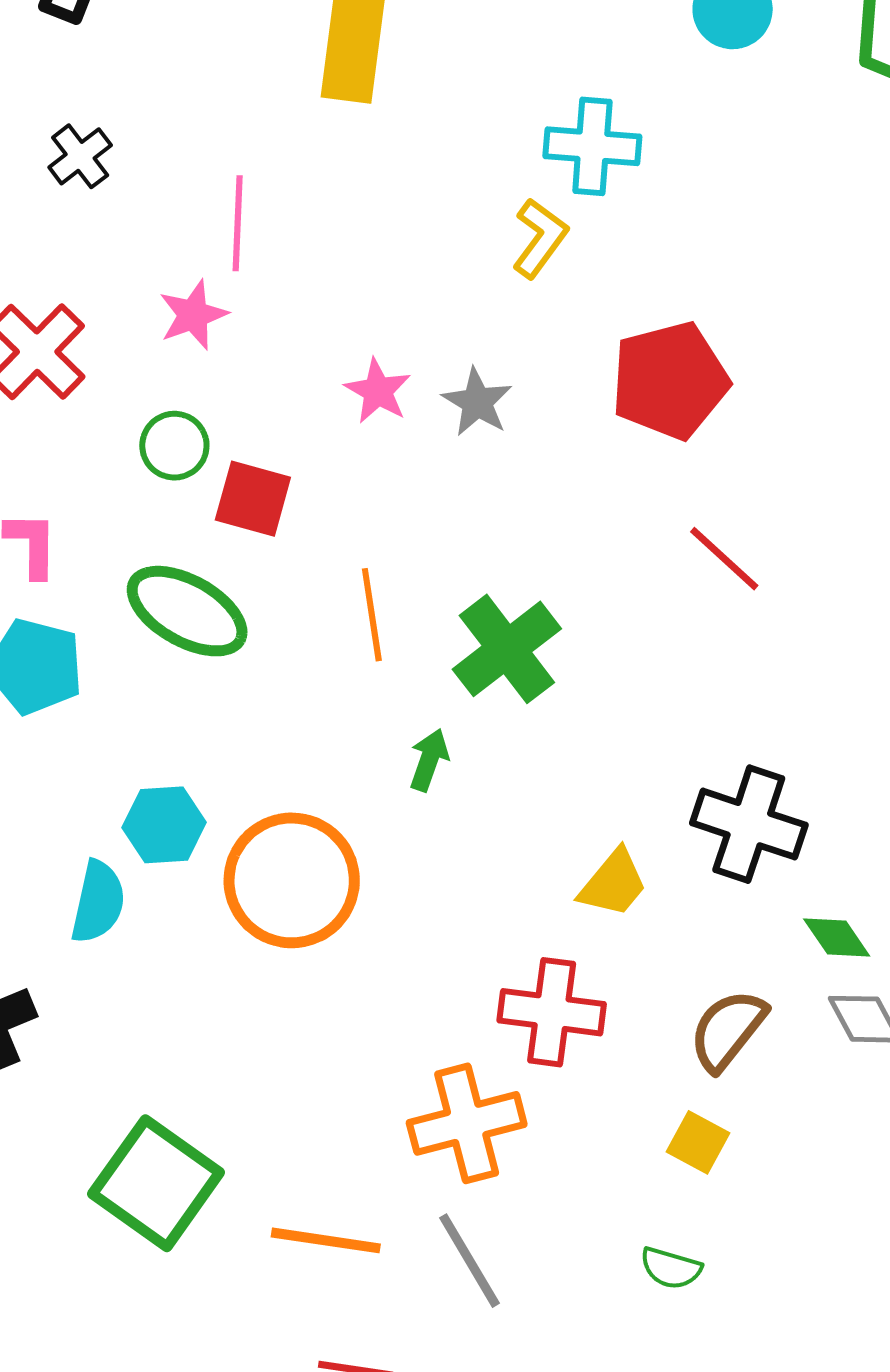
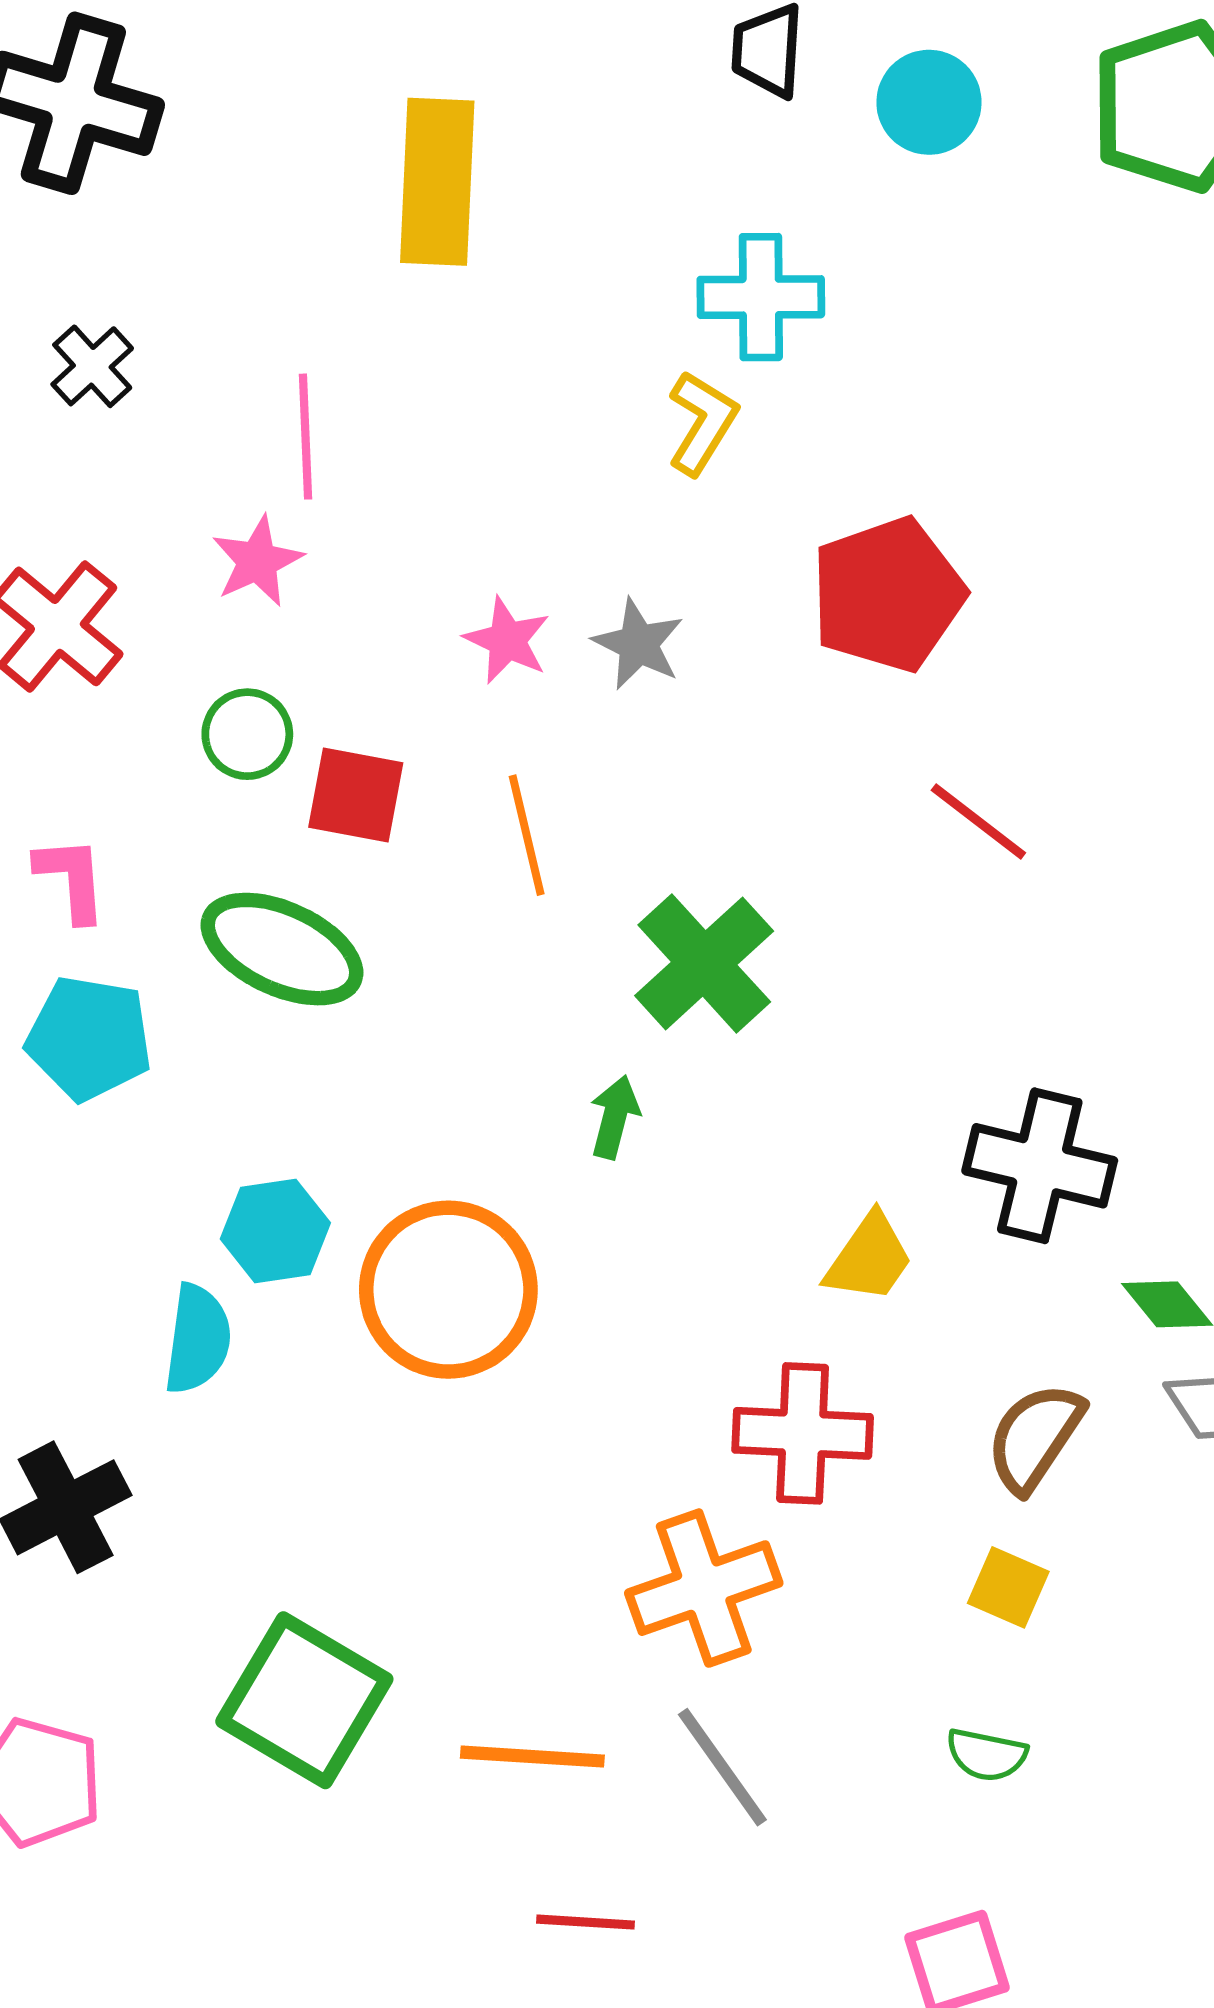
orange line: (372, 615) -> (527, 835), moved

